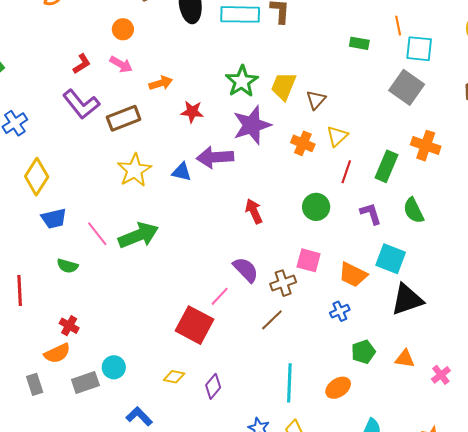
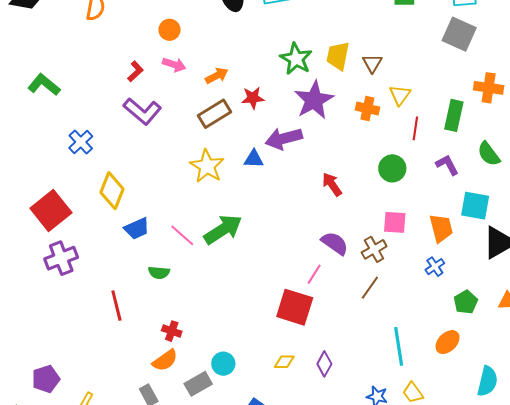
brown rectangle: (124, 118) -> (215, 114), moved
orange trapezoid: (353, 275) -> (441, 228), turned -120

